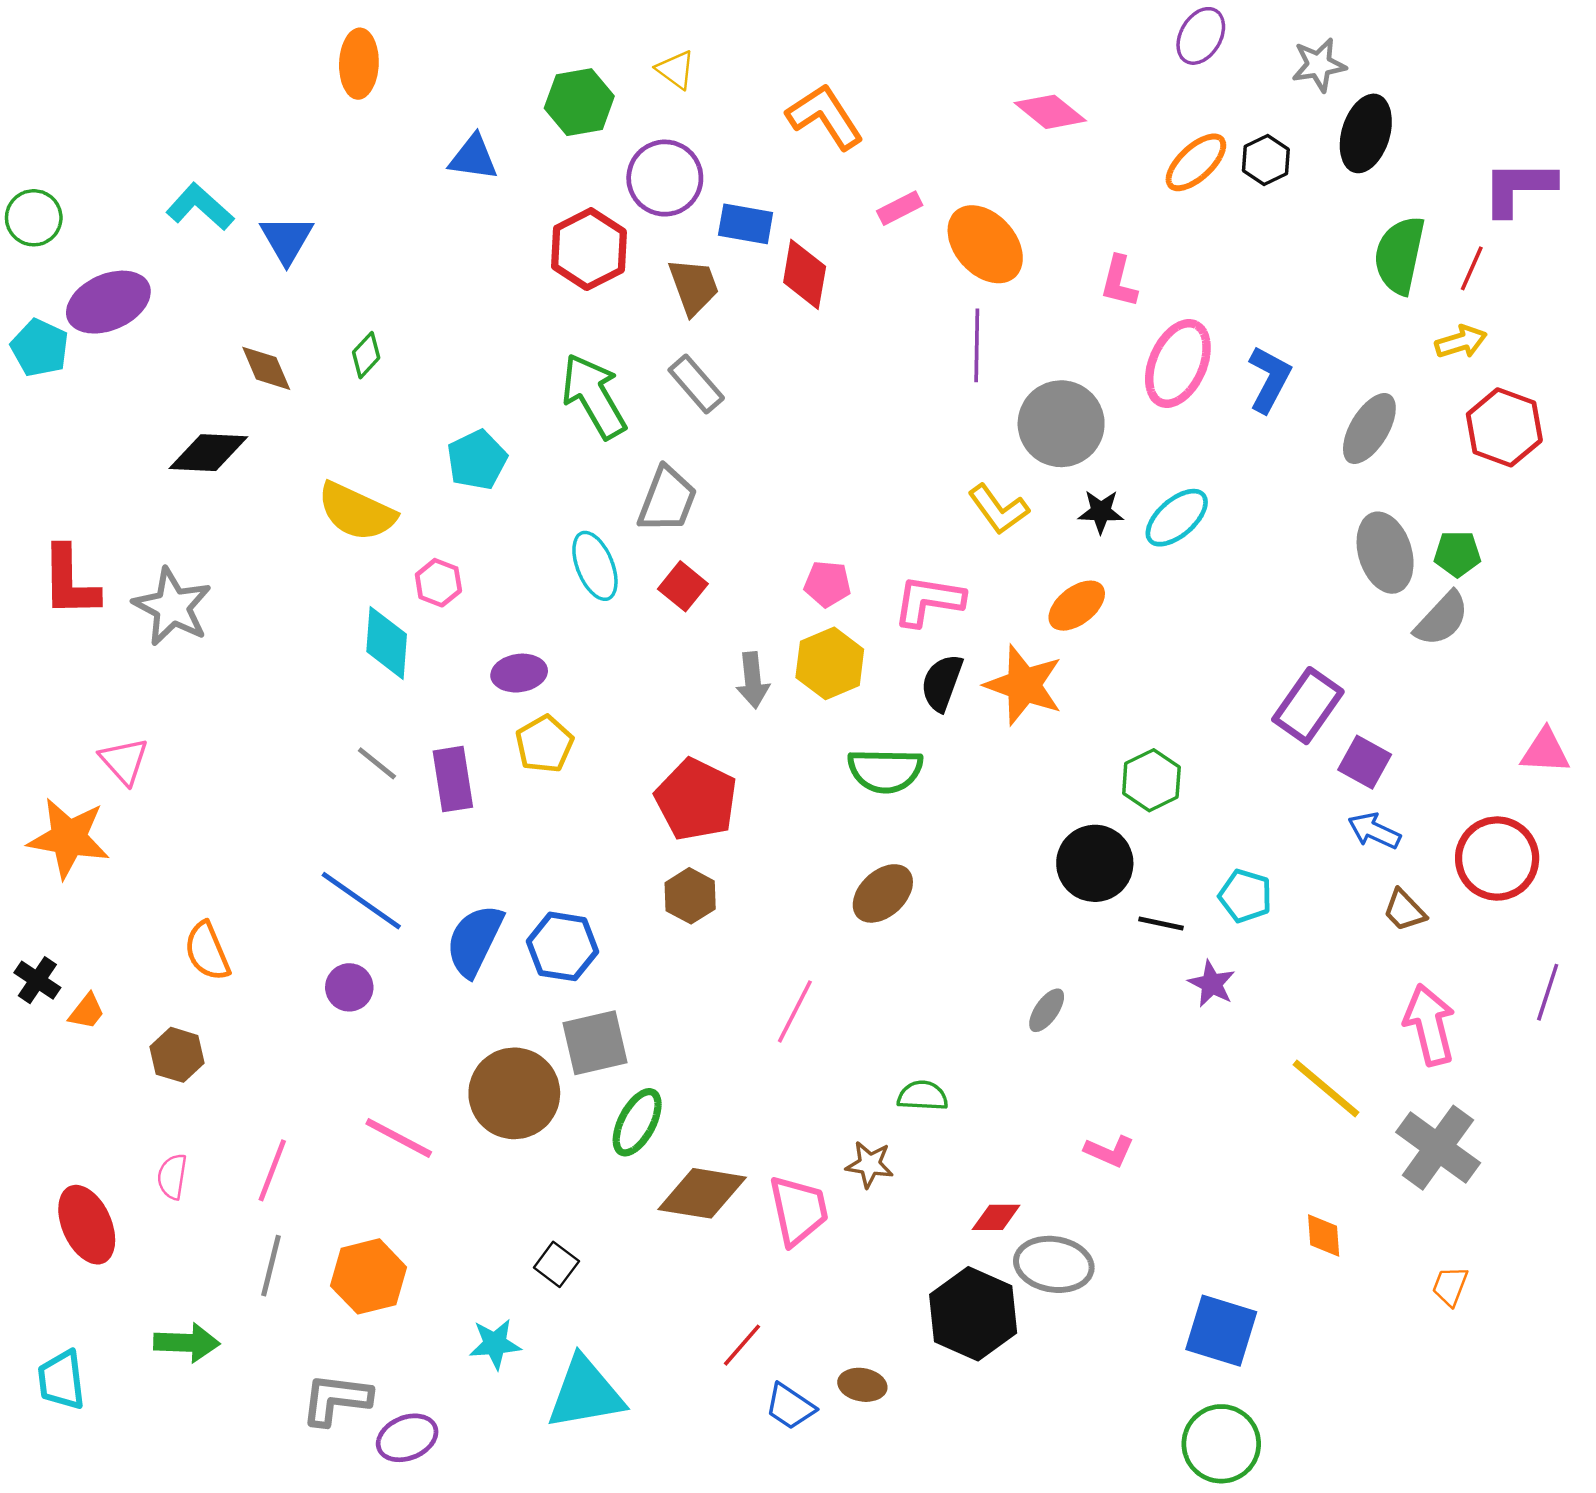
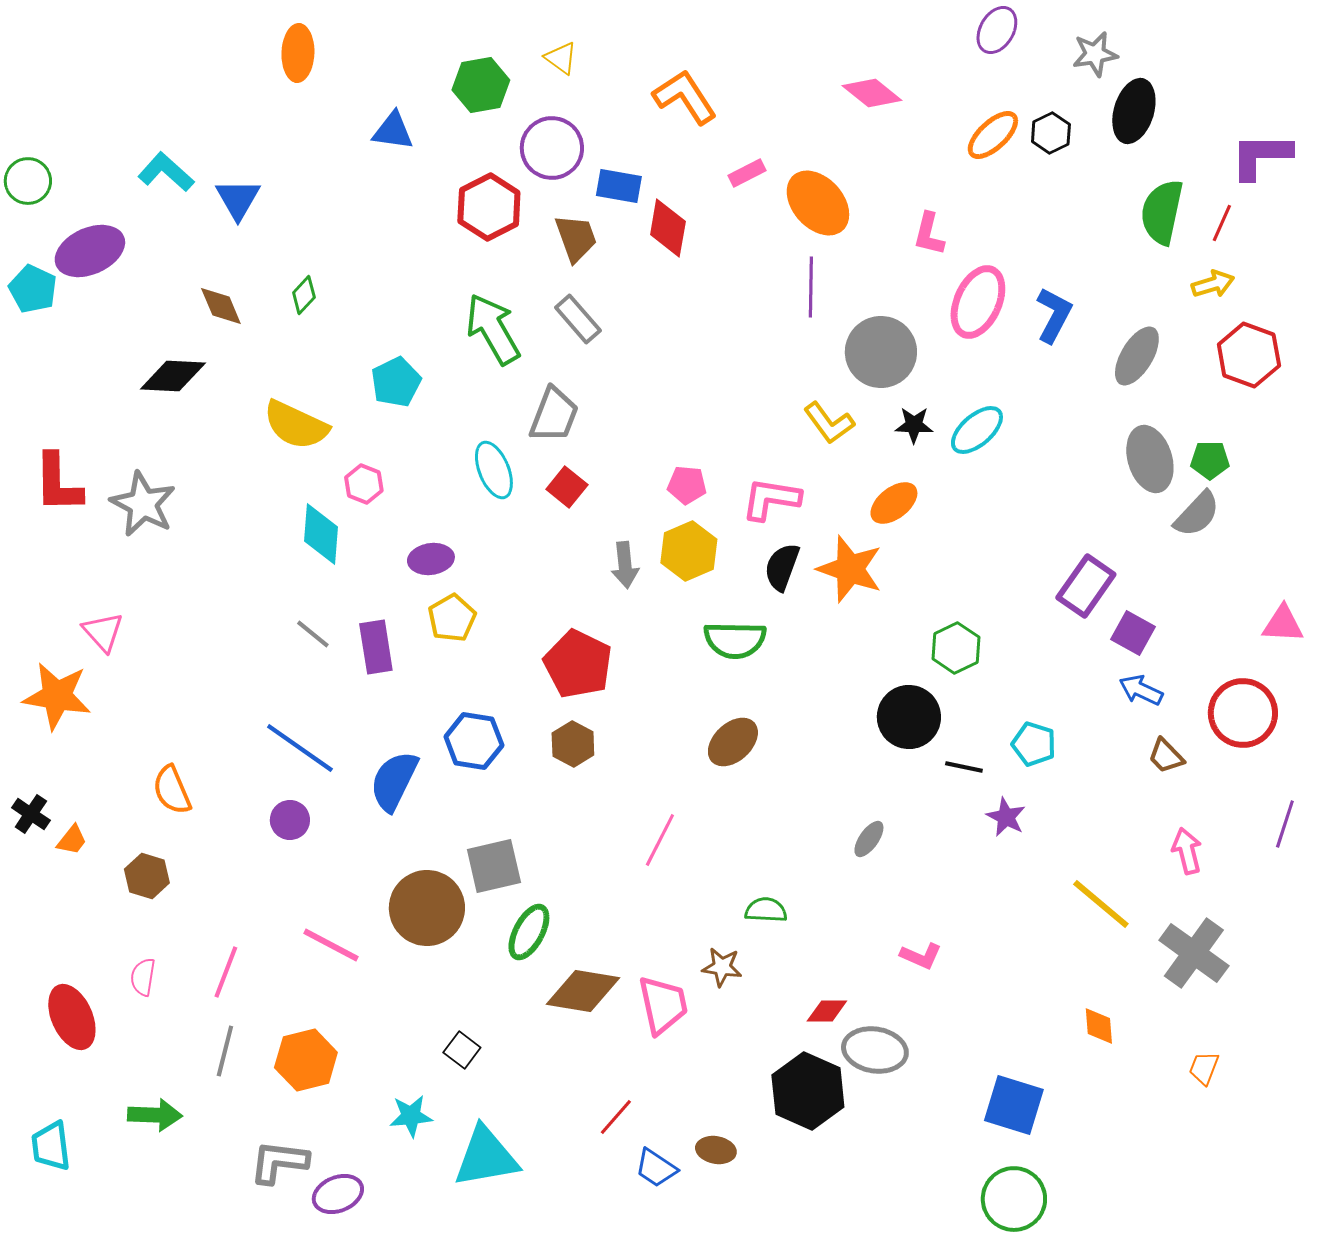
blue hexagon: (562, 946) -> (474, 741), moved
pink arrow: (1430, 1025) -> (1187, 851), size x0.7

